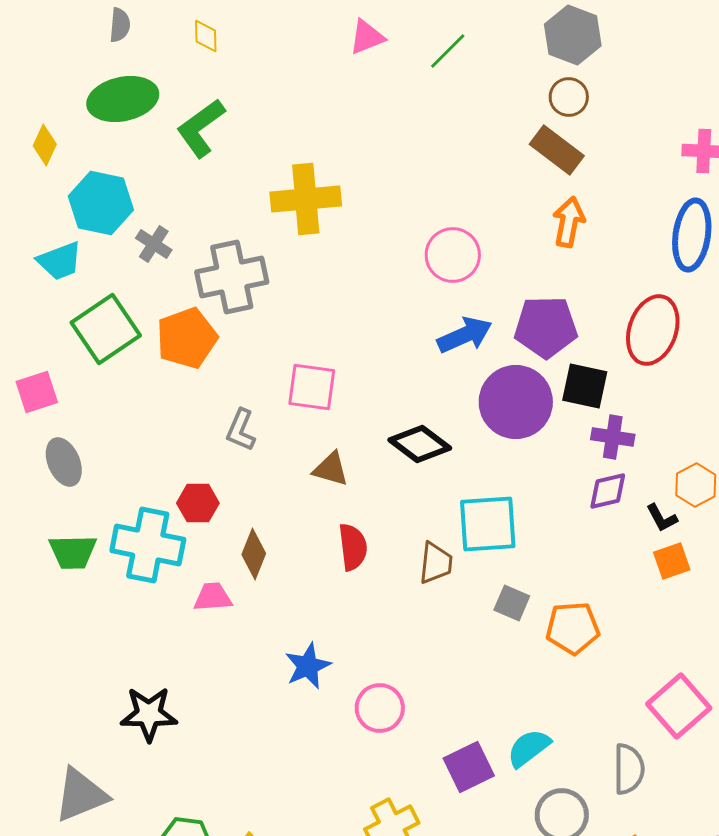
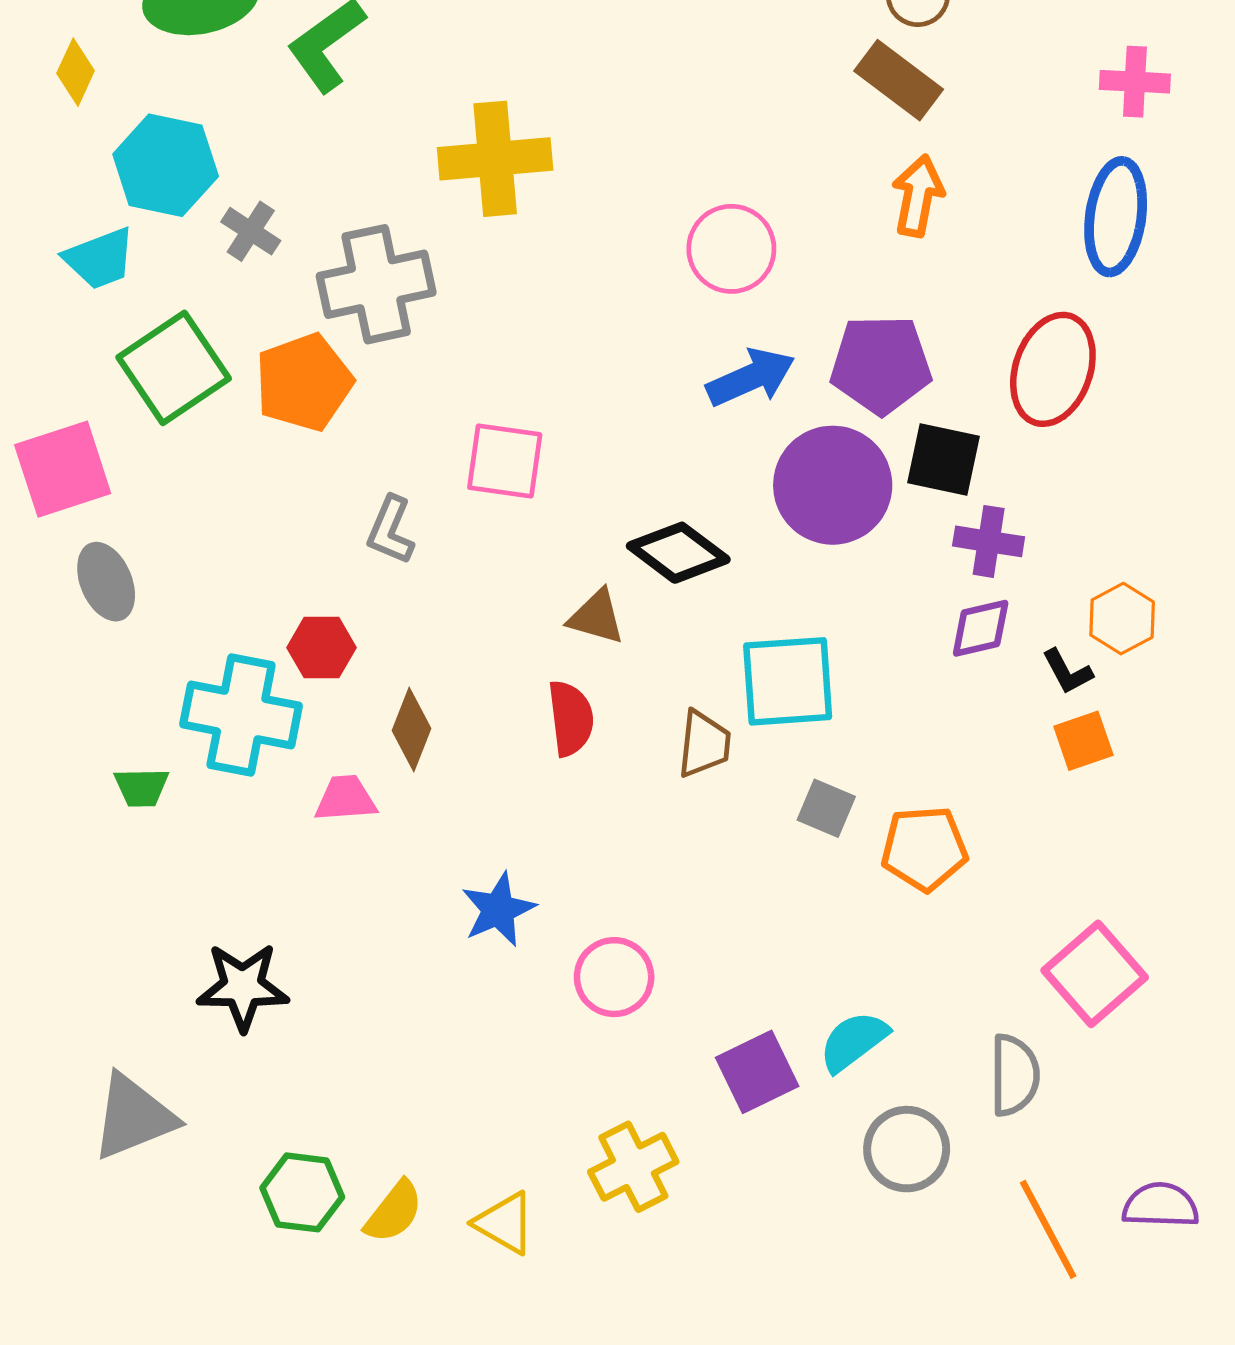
pink square: (37, 392) -> (63, 469), size x1.4
brown triangle: (331, 469) -> (596, 617), moved
green trapezoid: (73, 552) -> (141, 787), moved, size x0.7

